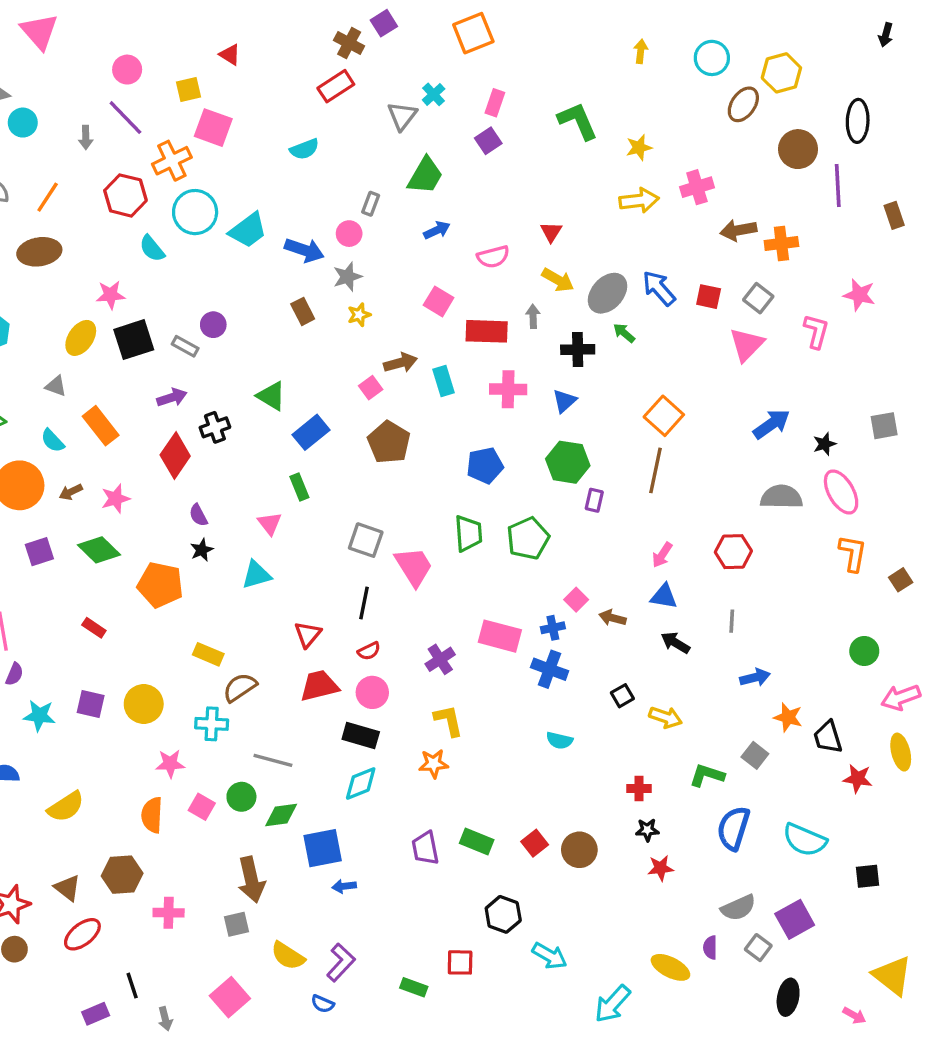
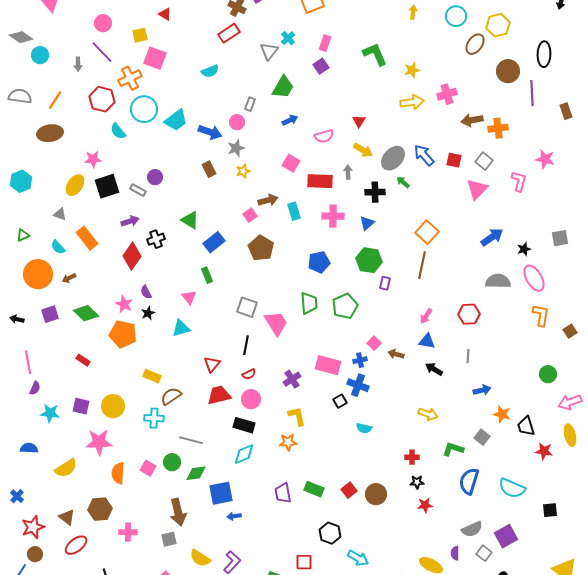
pink star: (116, 499) -> (124, 304), moved, turned -30
black square: (622, 696) -> (340, 401), moved
pink star: (170, 764) -> (99, 442), moved, size x1.5

